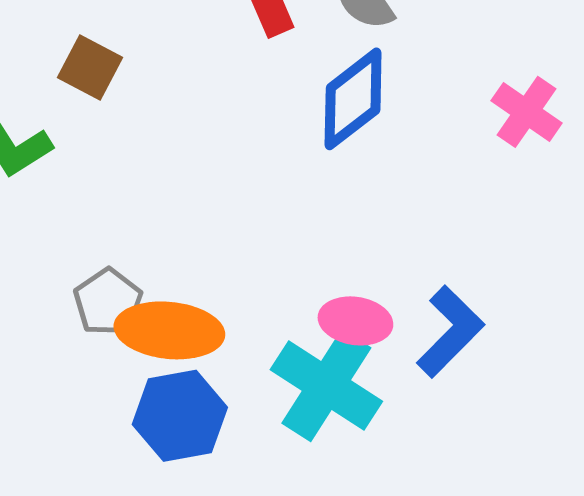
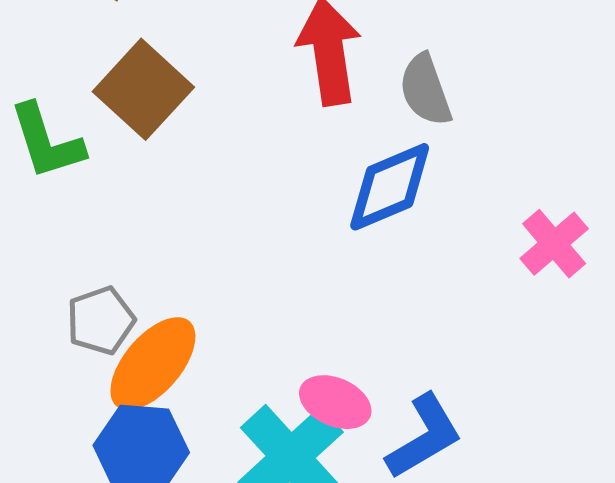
brown square: (90, 68) -> (143, 89), size x1.5
orange ellipse: (169, 330) -> (153, 364), turned -70

